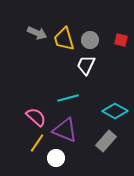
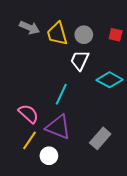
cyan line: (68, 98) -> (61, 94), turned -50
cyan diamond: (115, 111) -> (109, 80), moved

